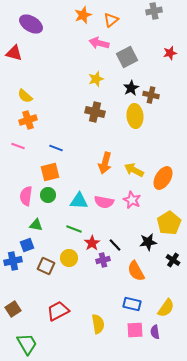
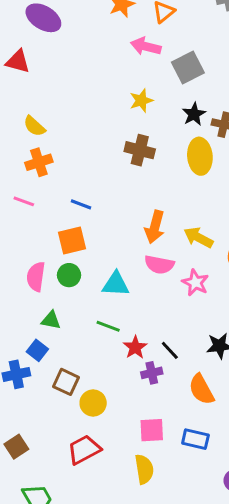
pink semicircle: (104, 202) -> (159, 265), moved
blue square: (27, 245) -> (37, 350), turned -32
yellow circle: (69, 258) -> (93, 403), moved
pink square: (135, 330) -> (152, 430), moved

